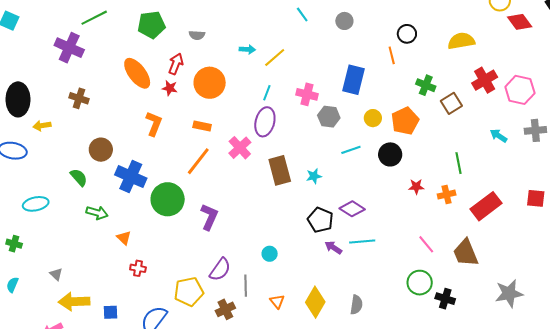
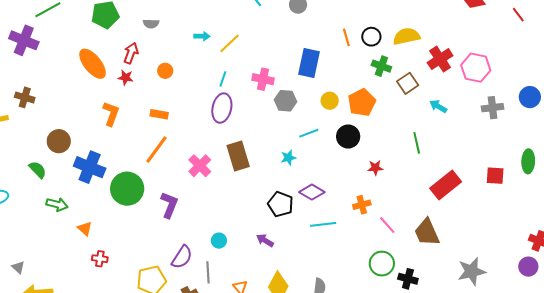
black circle: (407, 34) -> (371, 37), moved
yellow semicircle: (461, 41) -> (406, 36), moved
orange circle: (210, 83) -> (165, 71), size x0.5
brown cross: (79, 98) -> (25, 97), moved
cyan arrow: (499, 136) -> (438, 106), moved
pink cross: (240, 148) -> (200, 166), moved
cyan star: (314, 176) -> (288, 158), moved
orange cross: (447, 195) -> (362, 205), moved
purple arrow: (333, 248) -> (265, 240), moved
cyan circle: (270, 254) -> (219, 241), moved

